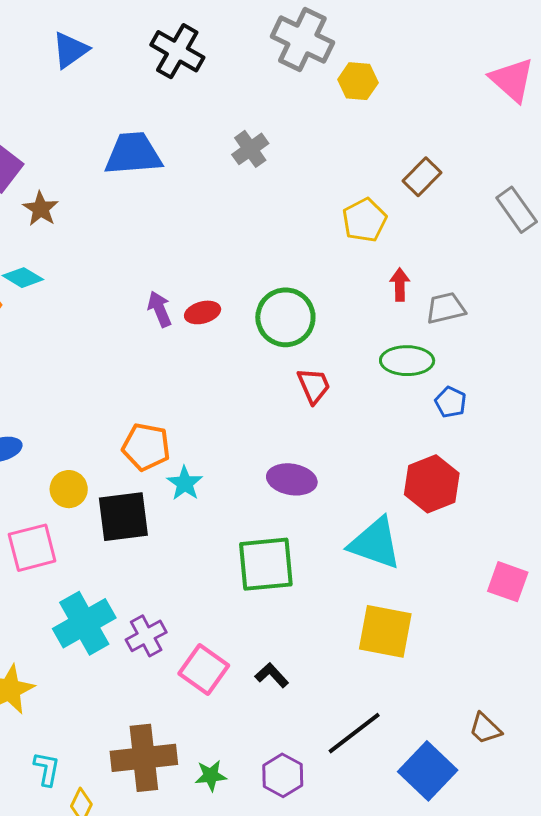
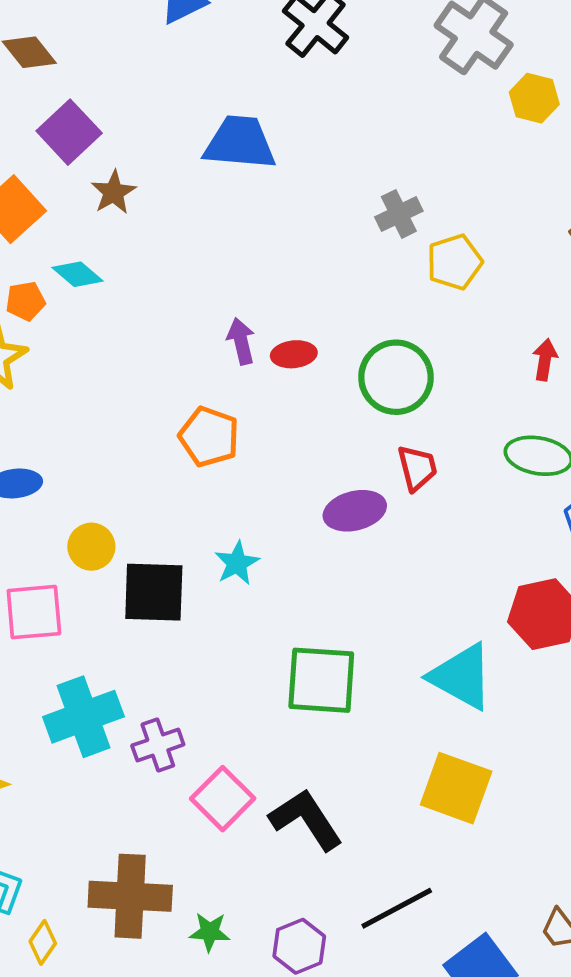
gray cross: (250, 149) -> (399, 214), moved
yellow pentagon: (365, 220) -> (454, 262), moved
orange pentagon: (146, 447) -> (209, 437), moved
purple ellipse: (292, 479) -> (355, 511), moved, turned -33
black L-shape: (272, 675) -> (306, 819), size x1.8

